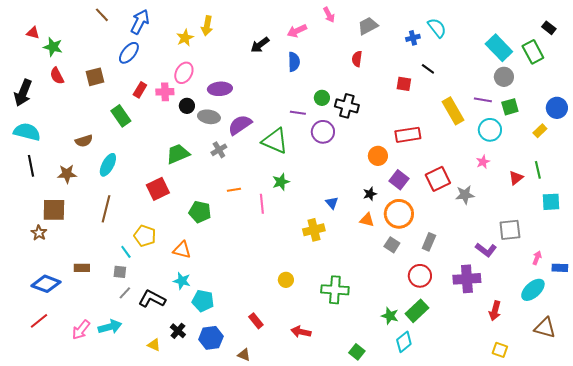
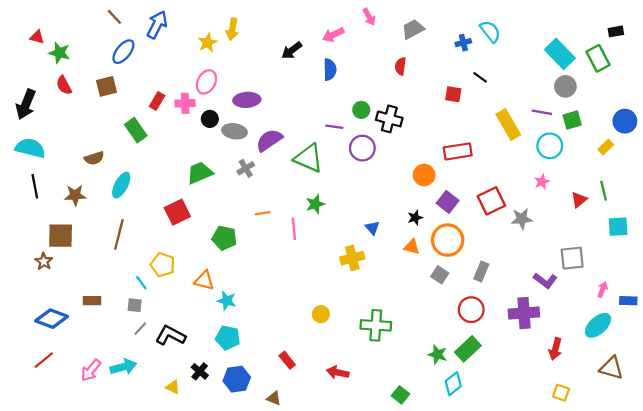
black rectangle: (549, 28) -> (616, 31), turned -48
blue ellipse: (129, 53) -> (123, 52), moved
cyan star: (182, 281) -> (227, 301), moved

